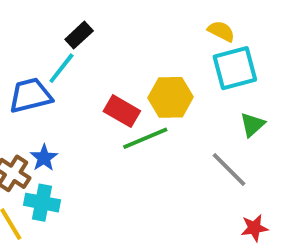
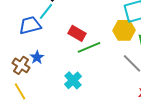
yellow hexagon: (171, 97) -> (124, 30), moved
cyan cross: (42, 203) -> (73, 80), moved, turned 36

